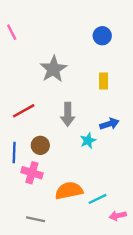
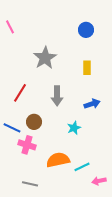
red line: (24, 111) -> (20, 93), turned -30
cyan star: (88, 141) -> (74, 128), moved
blue line: (14, 152) -> (12, 128), turned -66

